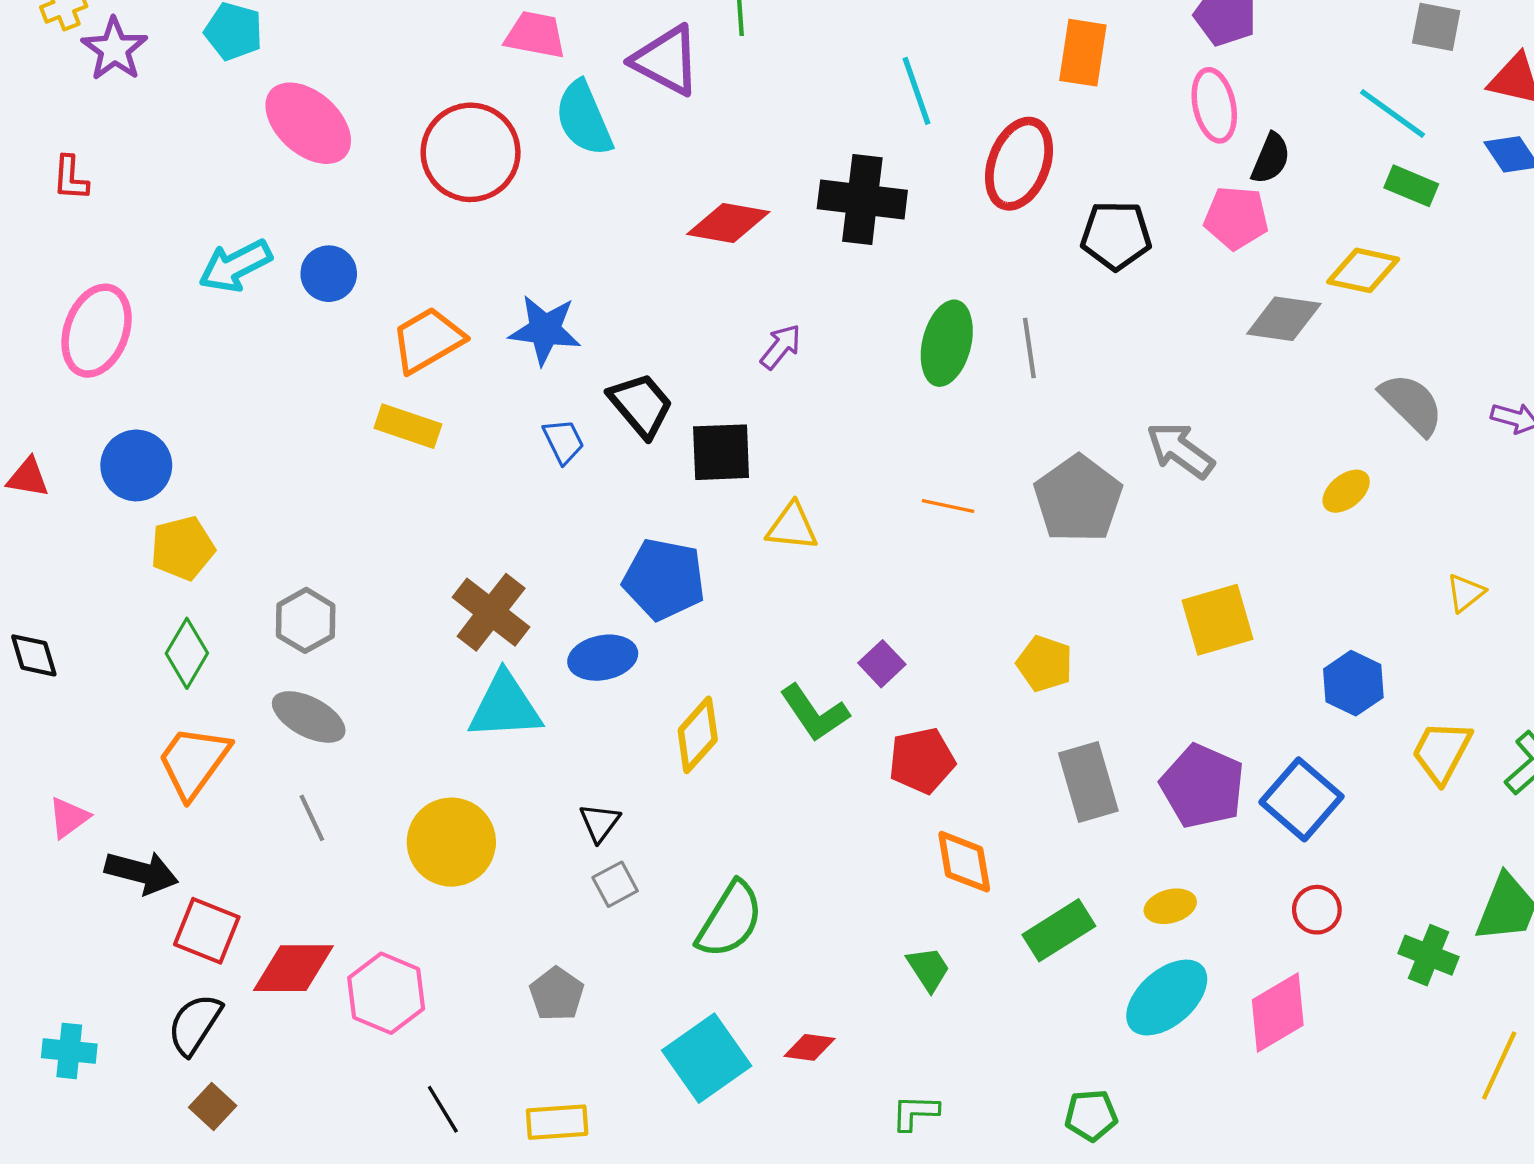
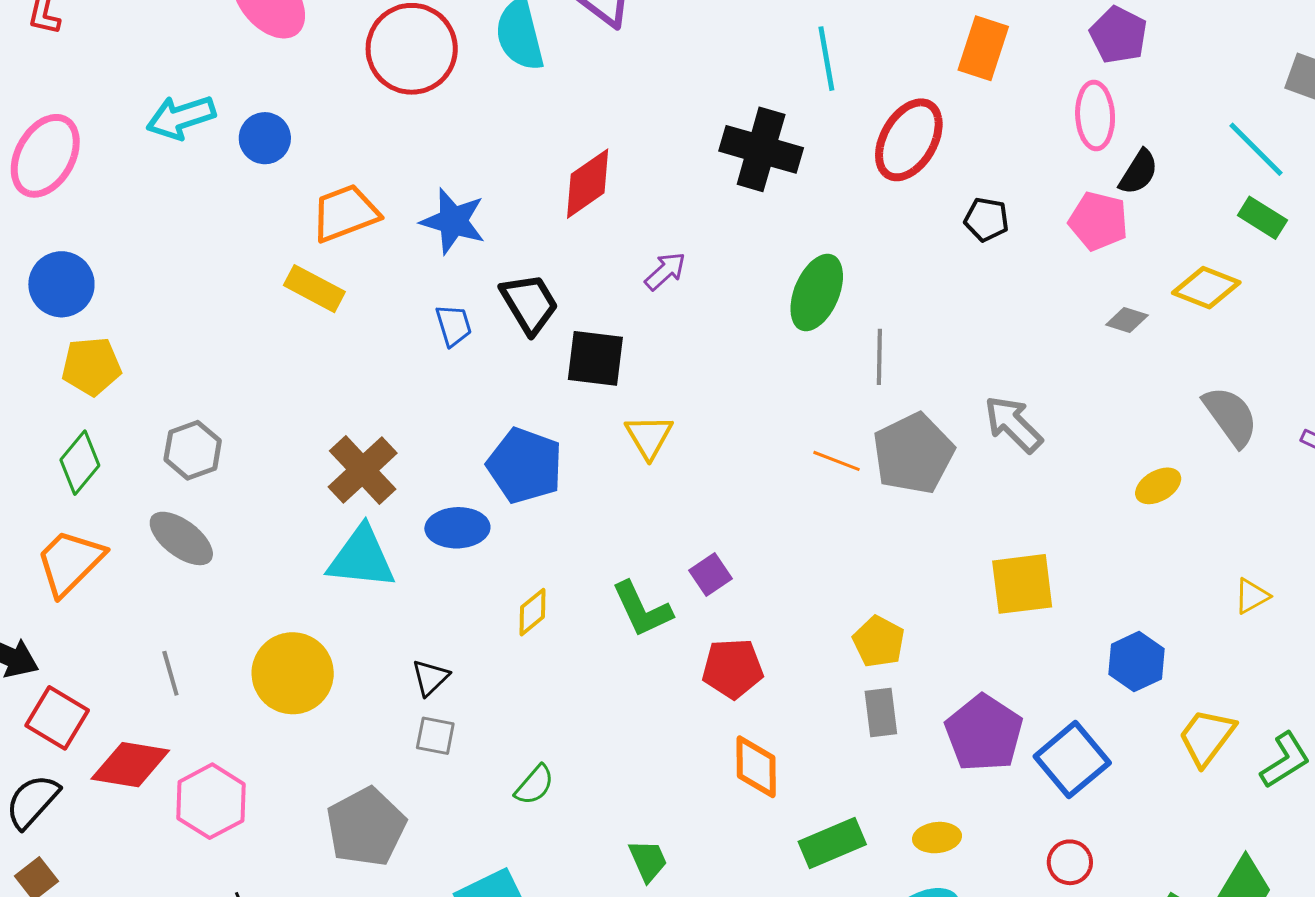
red diamond: (728, 223) -> (588, 184), moved, turned -54
black pentagon: (1116, 235) -> (987, 219), size x0.7
gray diamond: (1284, 319) -> (1127, 320), size x0.6
gray line: (1029, 348) -> (879, 357), moved
orange line: (948, 506) -> (836, 461), moved
yellow triangle: (792, 527) -> (649, 437), turned 44
yellow pentagon: (1045, 664) -> (879, 642), moved
yellow diamond: (698, 735) -> (532, 612), size x0.7
gray rectangle: (1088, 782) -> (881, 713), size x0.7
gray line: (312, 818) -> (170, 673), moved
gray square: (615, 884) -> (435, 736), turned 30
green semicircle: (730, 920) -> (534, 785), size x0.6
green trapezoid: (928, 969) -> (648, 861), moved
gray pentagon: (557, 994) -> (366, 827), size x1.6

